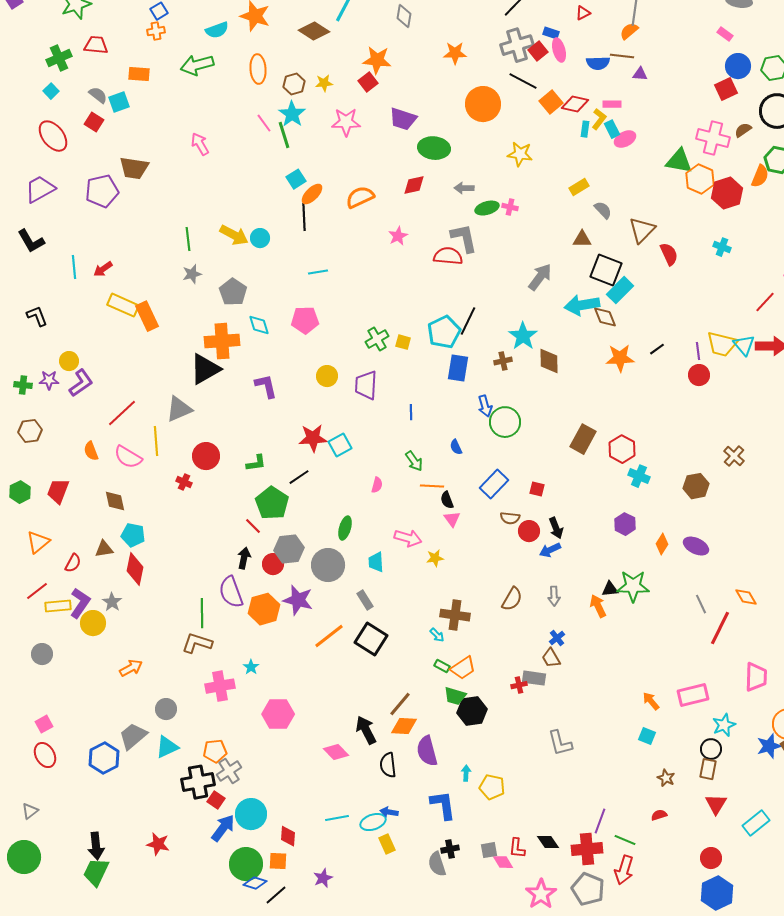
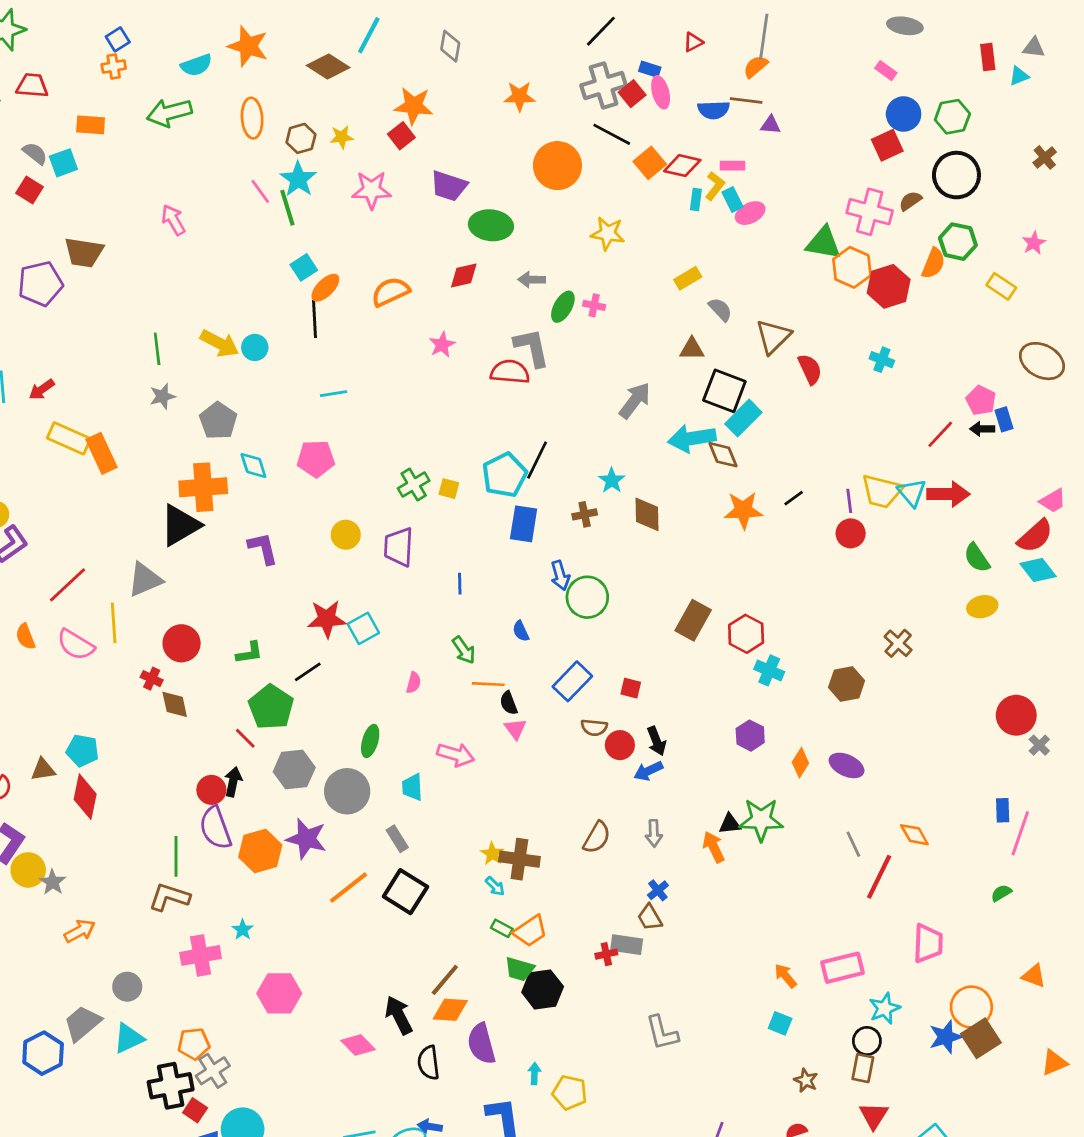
green ellipse: (487, 208) -> (563, 307), turned -45
cyan star: (523, 336) -> (612, 480), size x0.7
brown diamond: (115, 501) -> (175, 704), moved
yellow star: (435, 558) -> (492, 854), moved, turned -30
red circle: (273, 564) -> (211, 790), moved
gray star: (112, 602) -> (53, 882), moved

